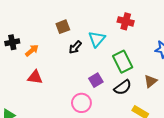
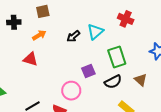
brown square: (63, 27) -> (43, 11), moved
orange arrow: (32, 50) -> (39, 35), moved
brown triangle: (151, 81) -> (141, 80), turned -48

